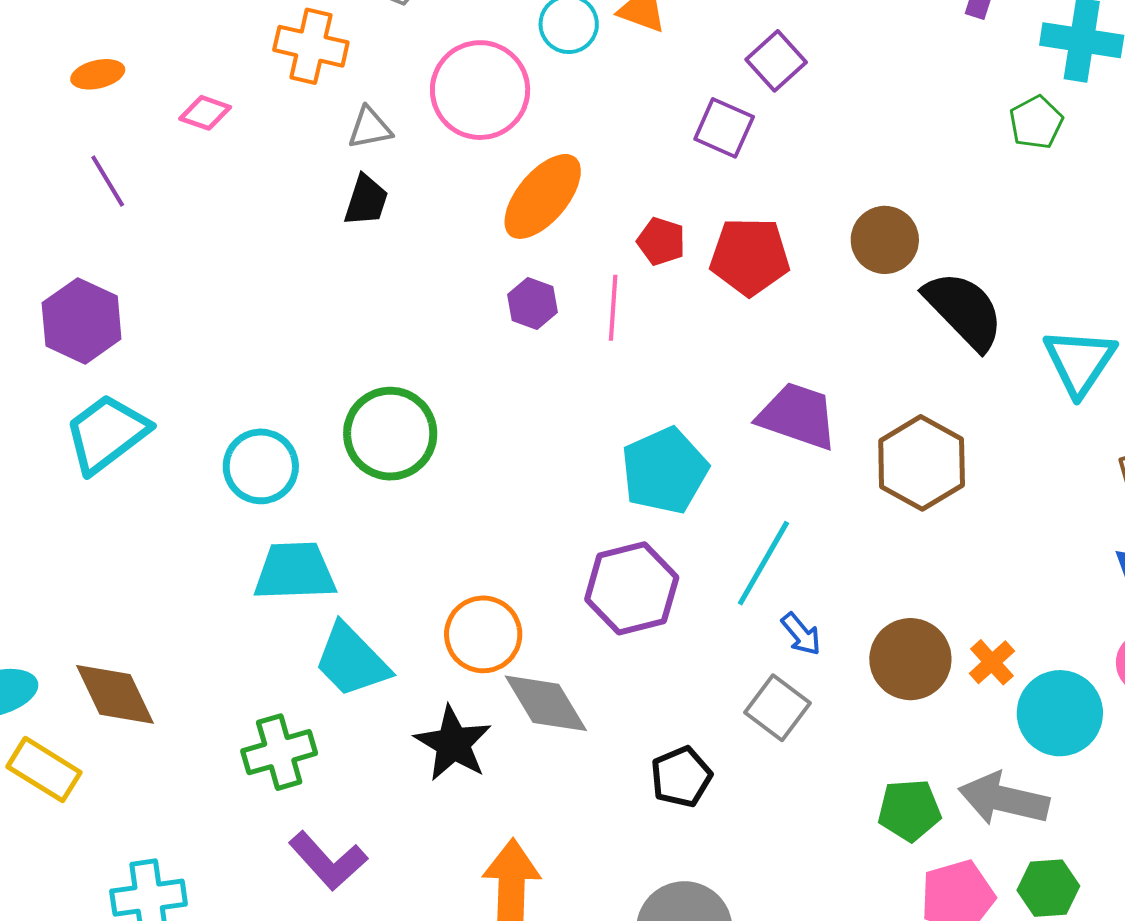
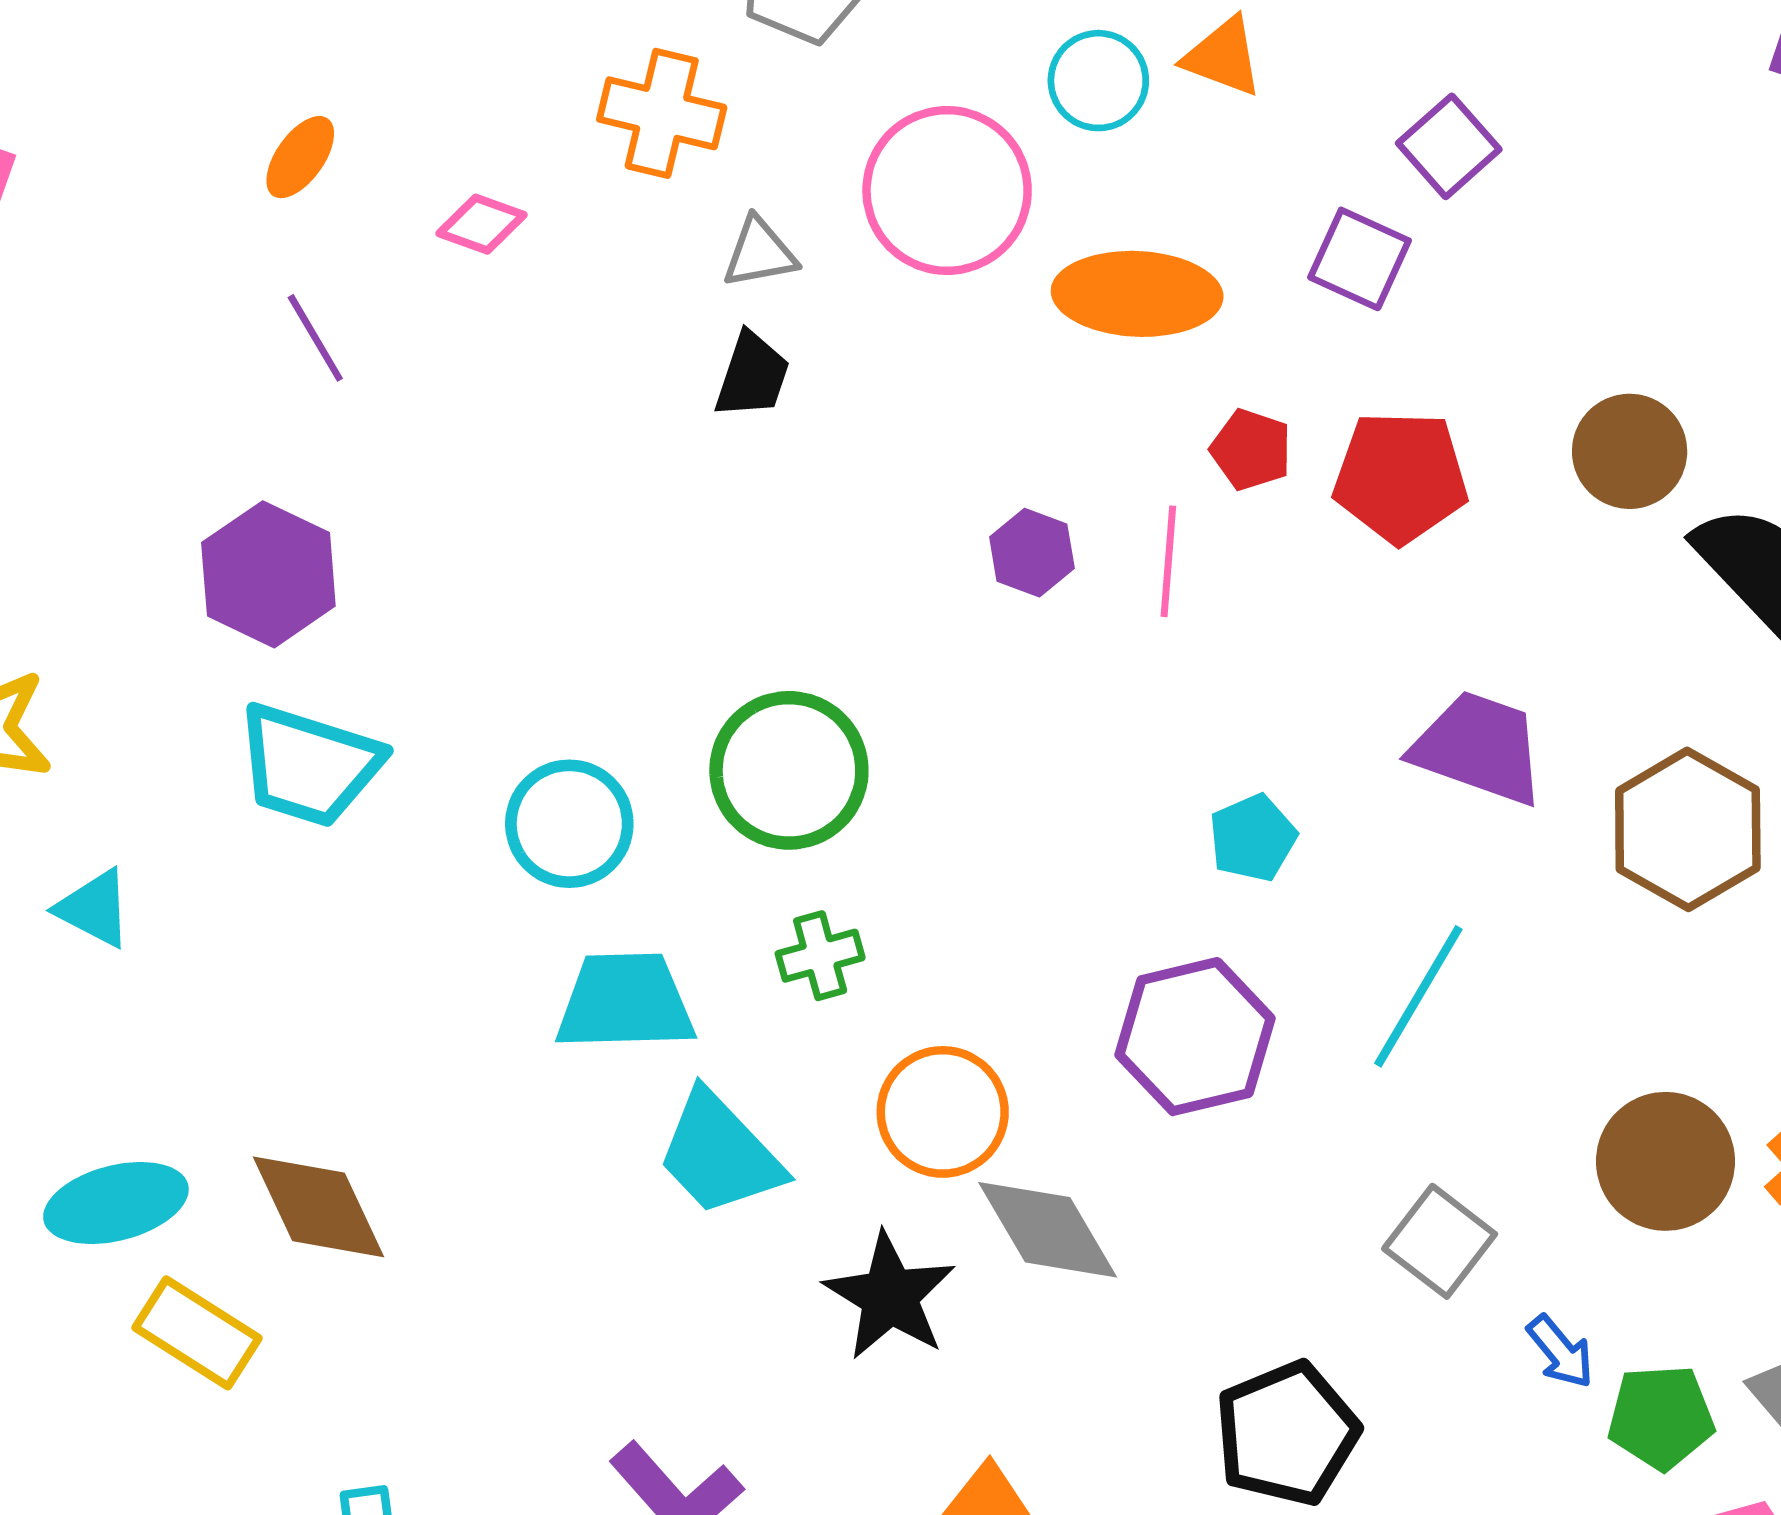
orange ellipse: (98, 74) -> (300, 157), turned -42
orange ellipse: (543, 196) -> (1137, 294), moved, turned 52
cyan trapezoid: (107, 433) -> (309, 765), turned -126
cyan pentagon: (665, 471) -> (1253, 838), size x0.6
blue arrow: (801, 634) -> (1560, 1352), moved
green cross: (279, 752) -> (820, 956), moved, size x0.7
black pentagon: (681, 777) -> (1287, 1434), moved, size x1.4

